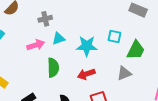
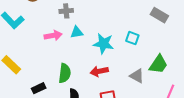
green trapezoid: (136, 50) -> (158, 64), moved
green semicircle: (53, 68) -> (65, 73), moved
gray triangle: (124, 73) -> (137, 76), turned 42

